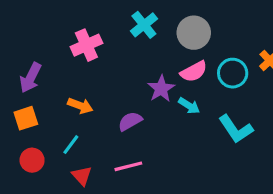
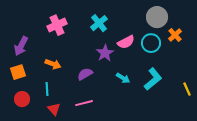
cyan cross: (144, 25) -> (99, 23), moved
gray circle: (194, 33) -> (157, 17), moved
cyan arrow: (189, 106) -> (123, 78), moved
cyan L-shape: (236, 129) -> (153, 79), turned -95
cyan line: (71, 145) -> (47, 89), turned -40

